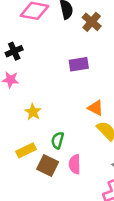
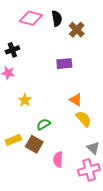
green semicircle: (58, 140) -> (44, 124), turned 40
yellow rectangle: (26, 150) -> (13, 140), moved
pink semicircle: (75, 164) -> (58, 159), moved

